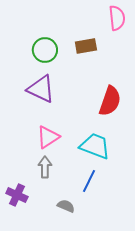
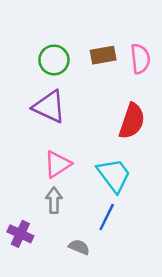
pink semicircle: (117, 18) -> (140, 59), moved
cyan trapezoid: (95, 146) -> (114, 175), turned 32

